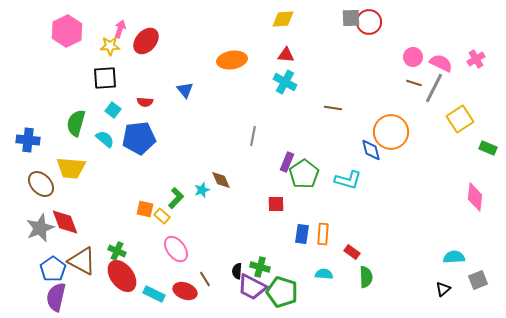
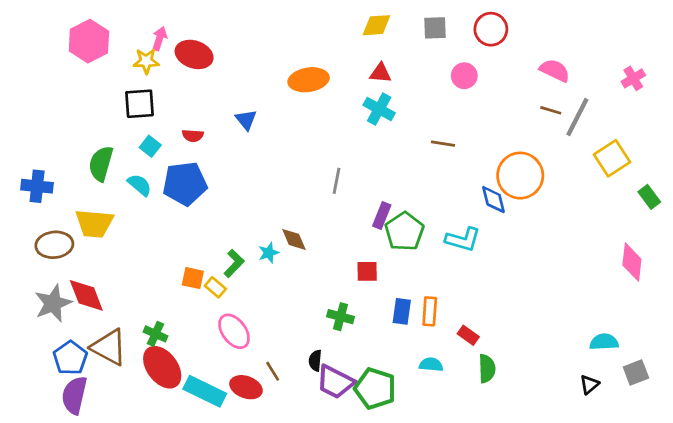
gray square: (351, 18) -> (435, 28), moved
red ellipse: (146, 41) -> (194, 54), turned 68
pink circle: (413, 57) -> (464, 76), moved
pink semicircle: (441, 63) -> (555, 70), moved
green rectangle: (488, 148) -> (649, 197), turned 30
brown ellipse: (41, 184) -> (54, 245), turned -52
green cross: (260, 267) -> (340, 317), moved
cyan rectangle: (154, 294) -> (205, 391), size x1.4

